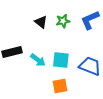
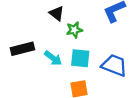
green star: (63, 21) -> (74, 30), moved

